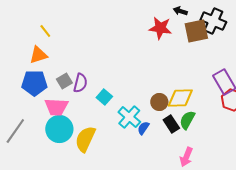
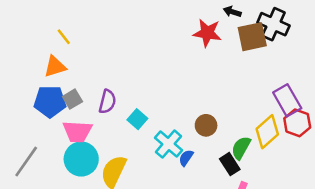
gray square: (64, 81) -> (72, 99), moved
yellow diamond: (180, 98) -> (267, 132), moved, turned -40
black rectangle: (171, 124) -> (230, 164), moved

